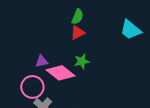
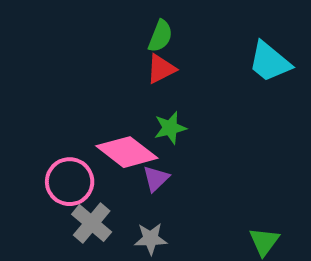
purple triangle: (42, 61) -> (156, 179), moved, turned -32

